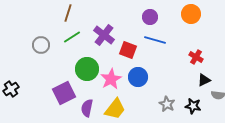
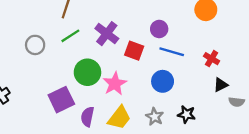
purple circle: (150, 17) -> (159, 29), moved
blue line: (155, 40) -> (172, 52), moved
blue circle: (138, 77) -> (163, 81), moved
gray star: (167, 104) -> (155, 117), moved
black star: (193, 106) -> (186, 114), moved

